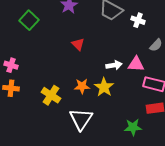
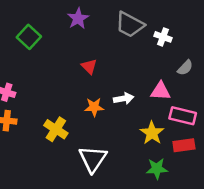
white arrow: (114, 65) -> (124, 98), moved
orange star: (82, 86) -> (94, 107), moved
yellow star: (104, 87) -> (152, 133), moved

